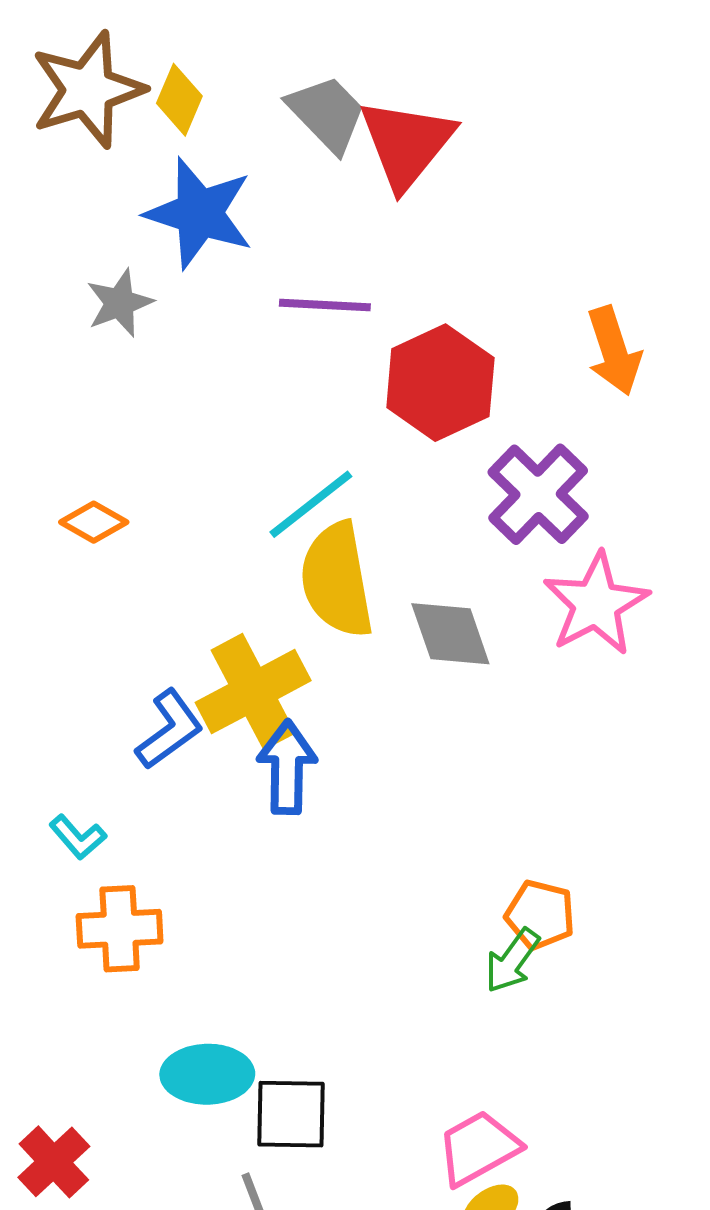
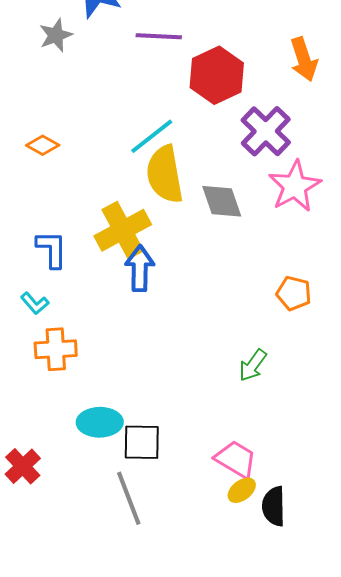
blue L-shape: (169, 729) -> (52, 249), moved, turned -54
orange pentagon: (540, 915) -> (294, 293), moved
pink trapezoid: (478, 1148) -> (236, 459), turned 60

